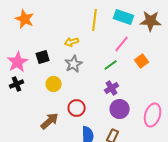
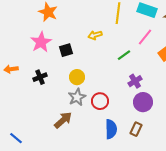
pink star: (18, 62) -> (41, 42), moved
gray star: (74, 64) -> (77, 97), moved
green line: (111, 65) -> (124, 55), moved
brown arrow: (50, 121) -> (63, 120), moved

